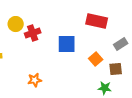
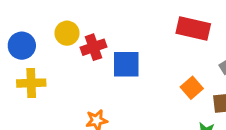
blue square: (67, 44) -> (126, 64), moved

